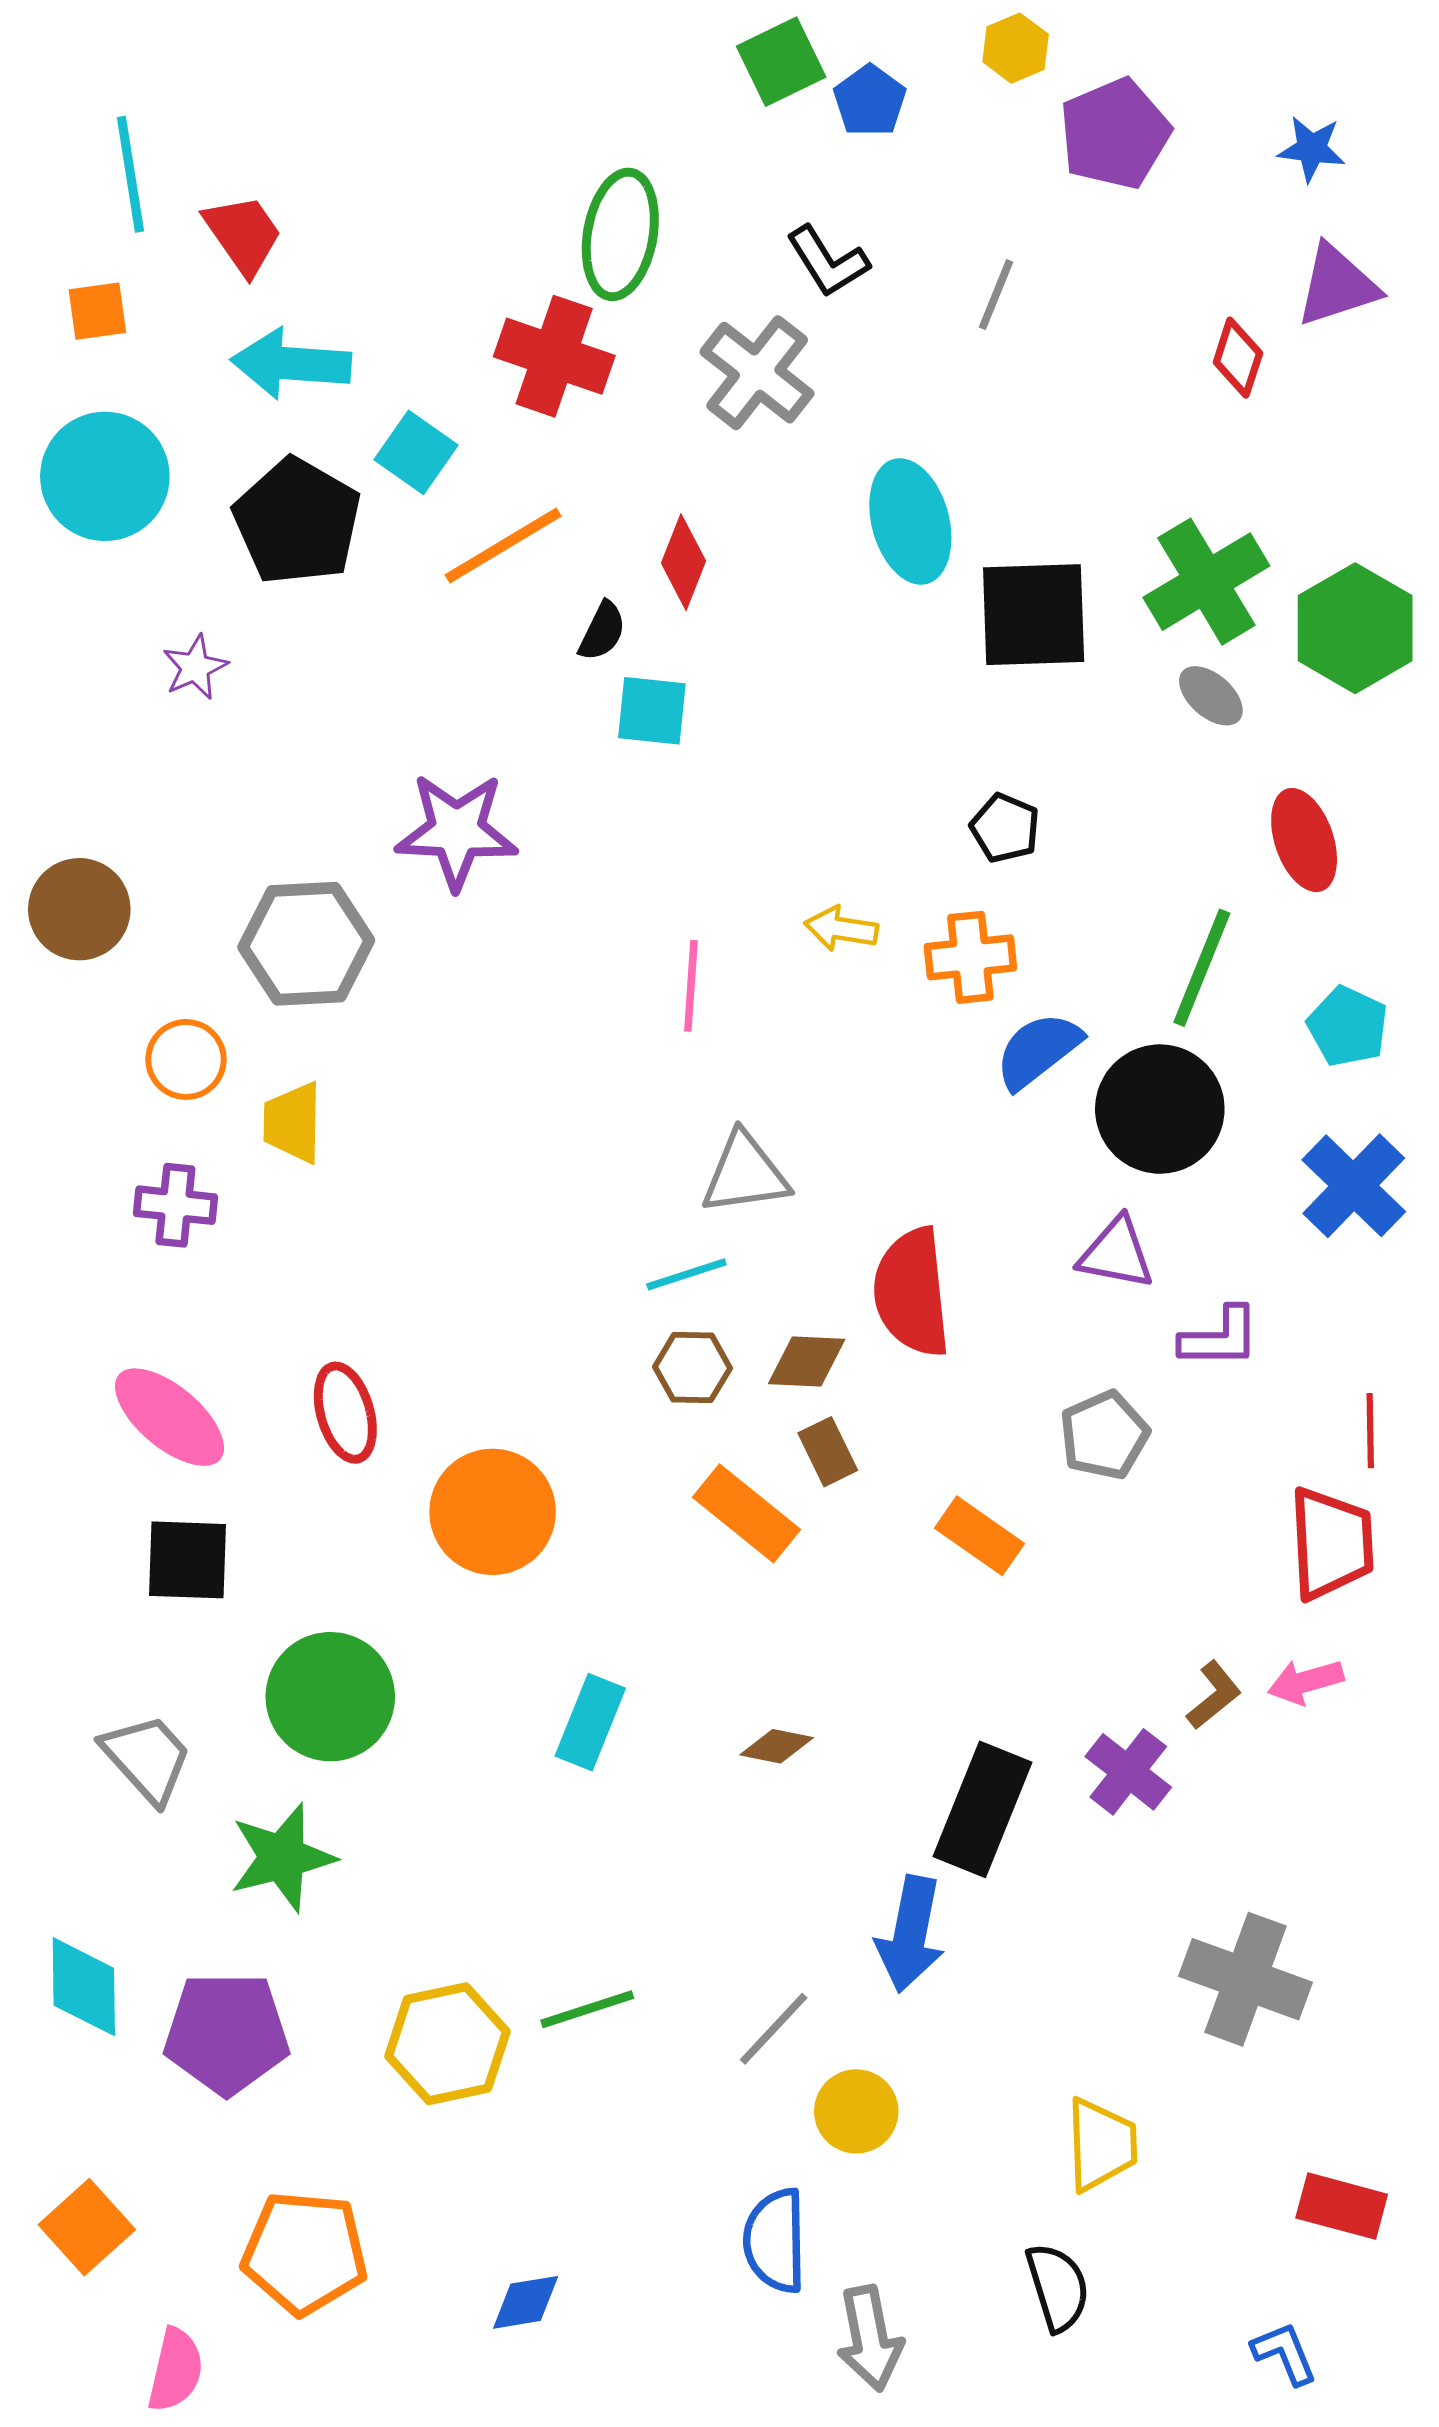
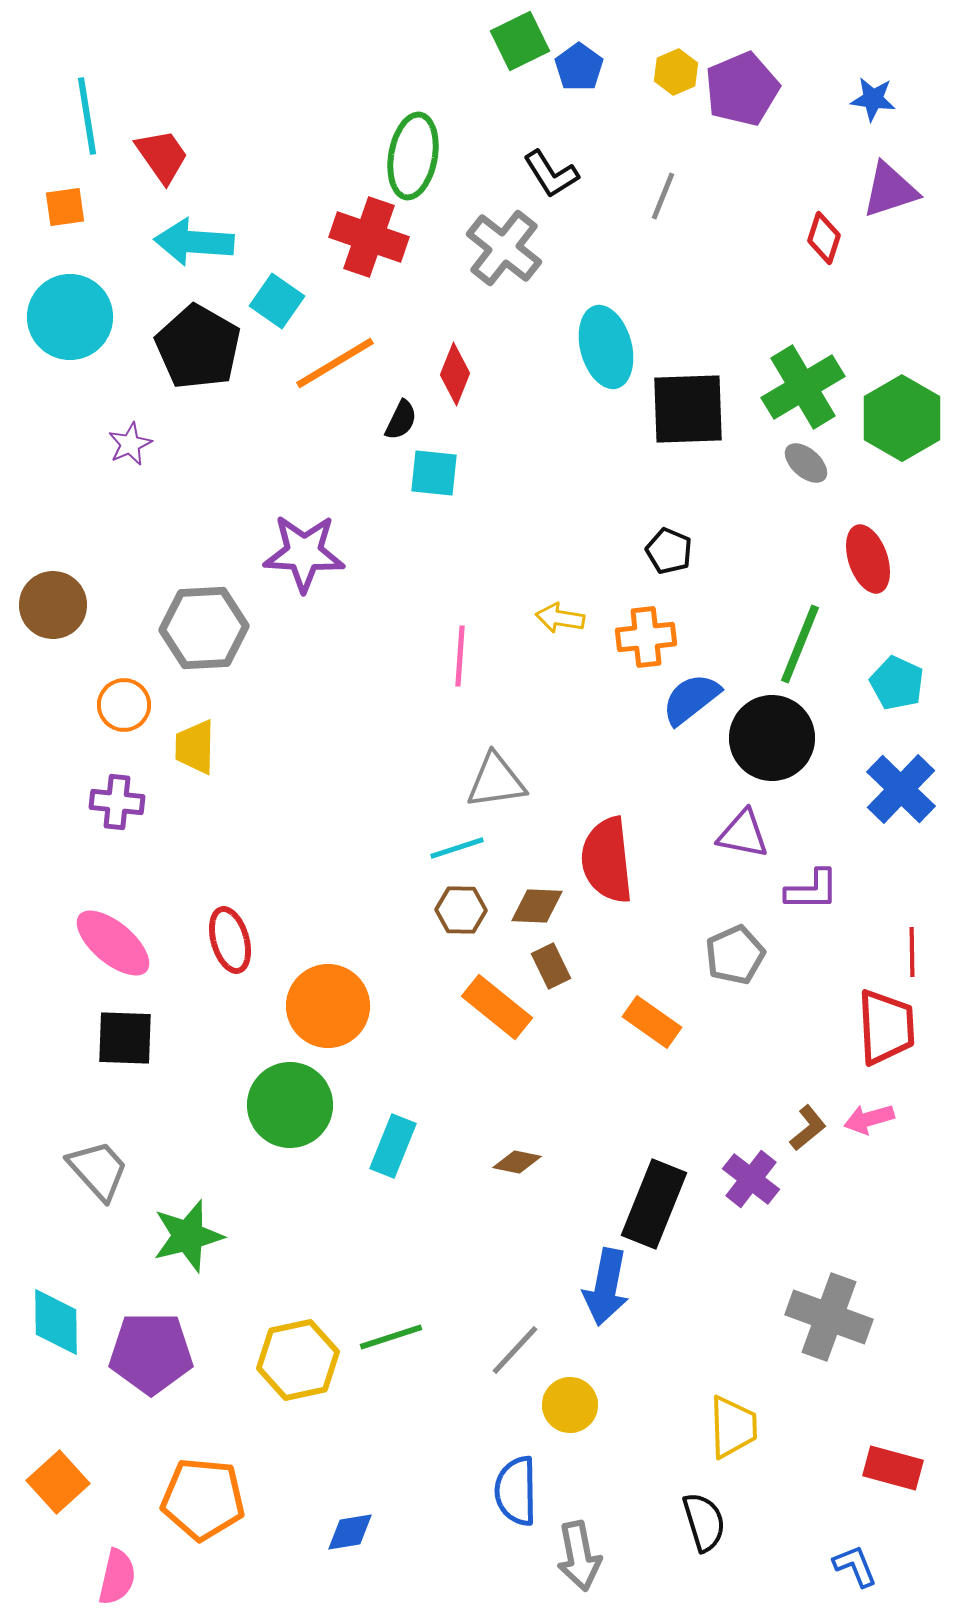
yellow hexagon: (1016, 48) -> (676, 72), moved
green circle: (330, 1697) -> (290, 1105), moved

